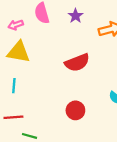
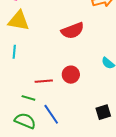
red line: (13, 117) -> (44, 81), moved

